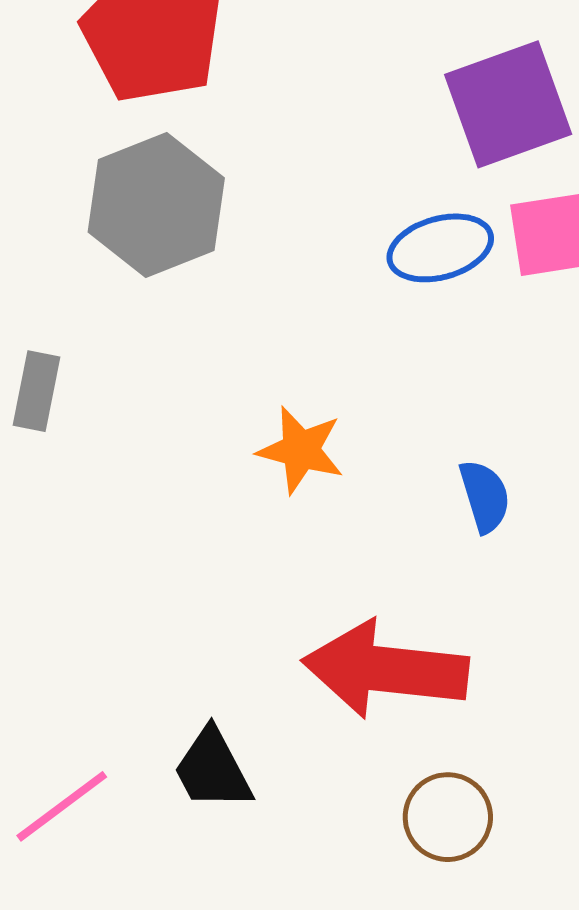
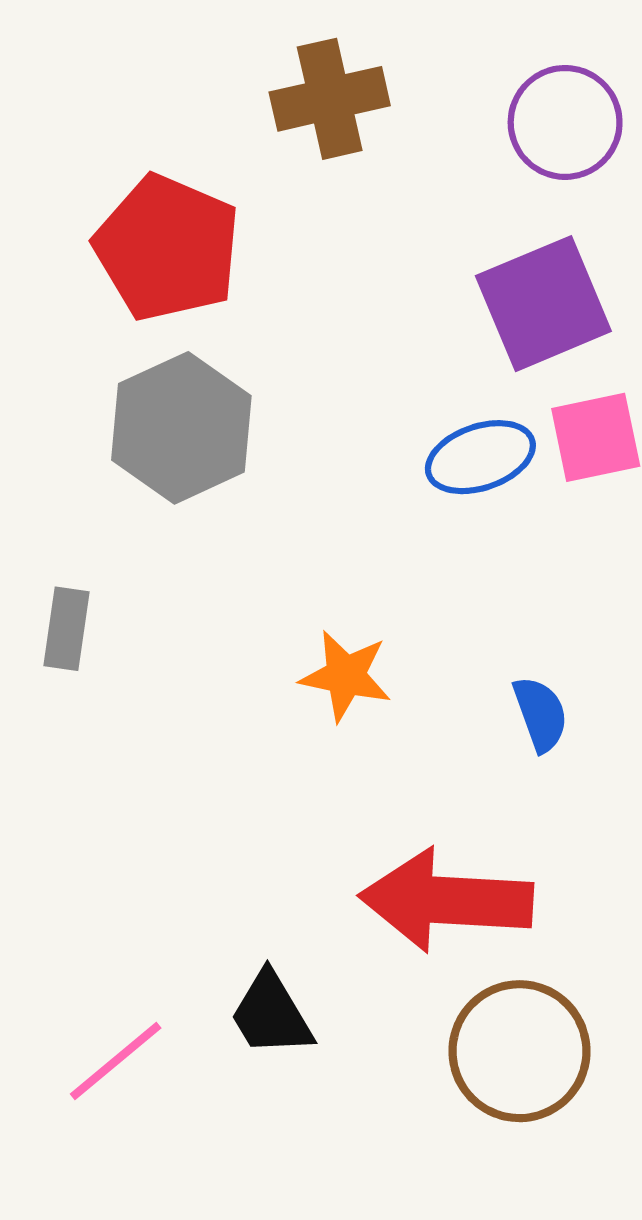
brown circle: (448, 817) -> (519, 1051), size x1.5

